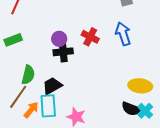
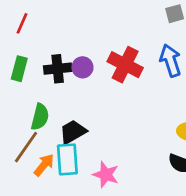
red cross: (90, 37) -> (125, 65), size x1.4
green rectangle: (13, 40) -> (19, 69), turned -54
black cross: (63, 52) -> (58, 69), moved

